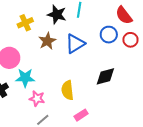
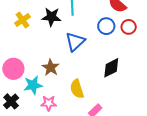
yellow cross: (25, 23) -> (23, 20), moved
brown star: (47, 41) -> (51, 67), moved

